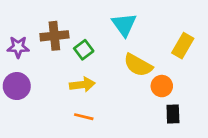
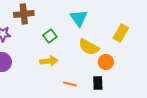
brown cross: (54, 36) -> (24, 14), moved
black rectangle: (173, 114) -> (98, 83), moved
orange line: (84, 117) -> (70, 84), moved

